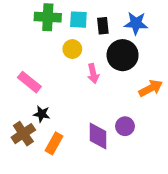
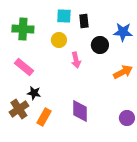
green cross: (48, 17) -> (23, 29), moved
blue star: (136, 23) -> (123, 32), moved
black circle: (123, 55) -> (100, 45), size x0.7
purple circle: (125, 126) -> (127, 118), moved

